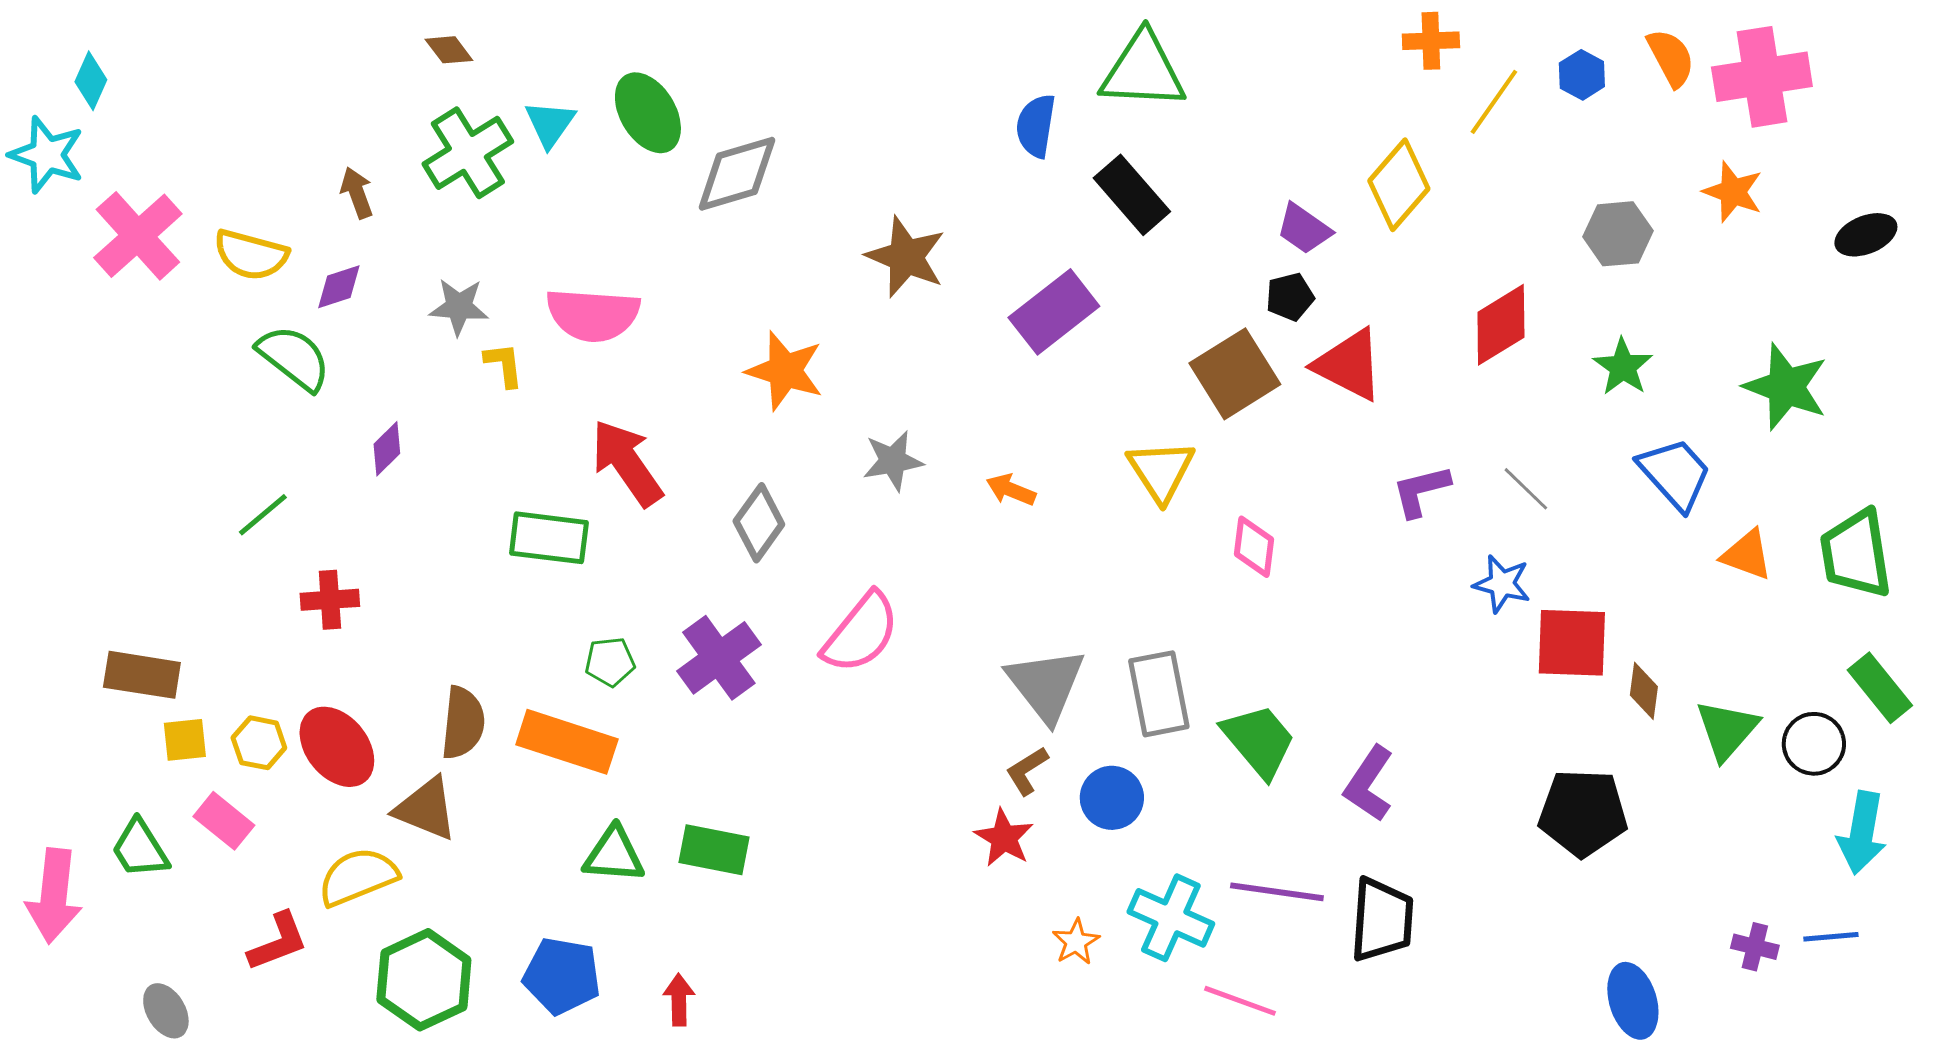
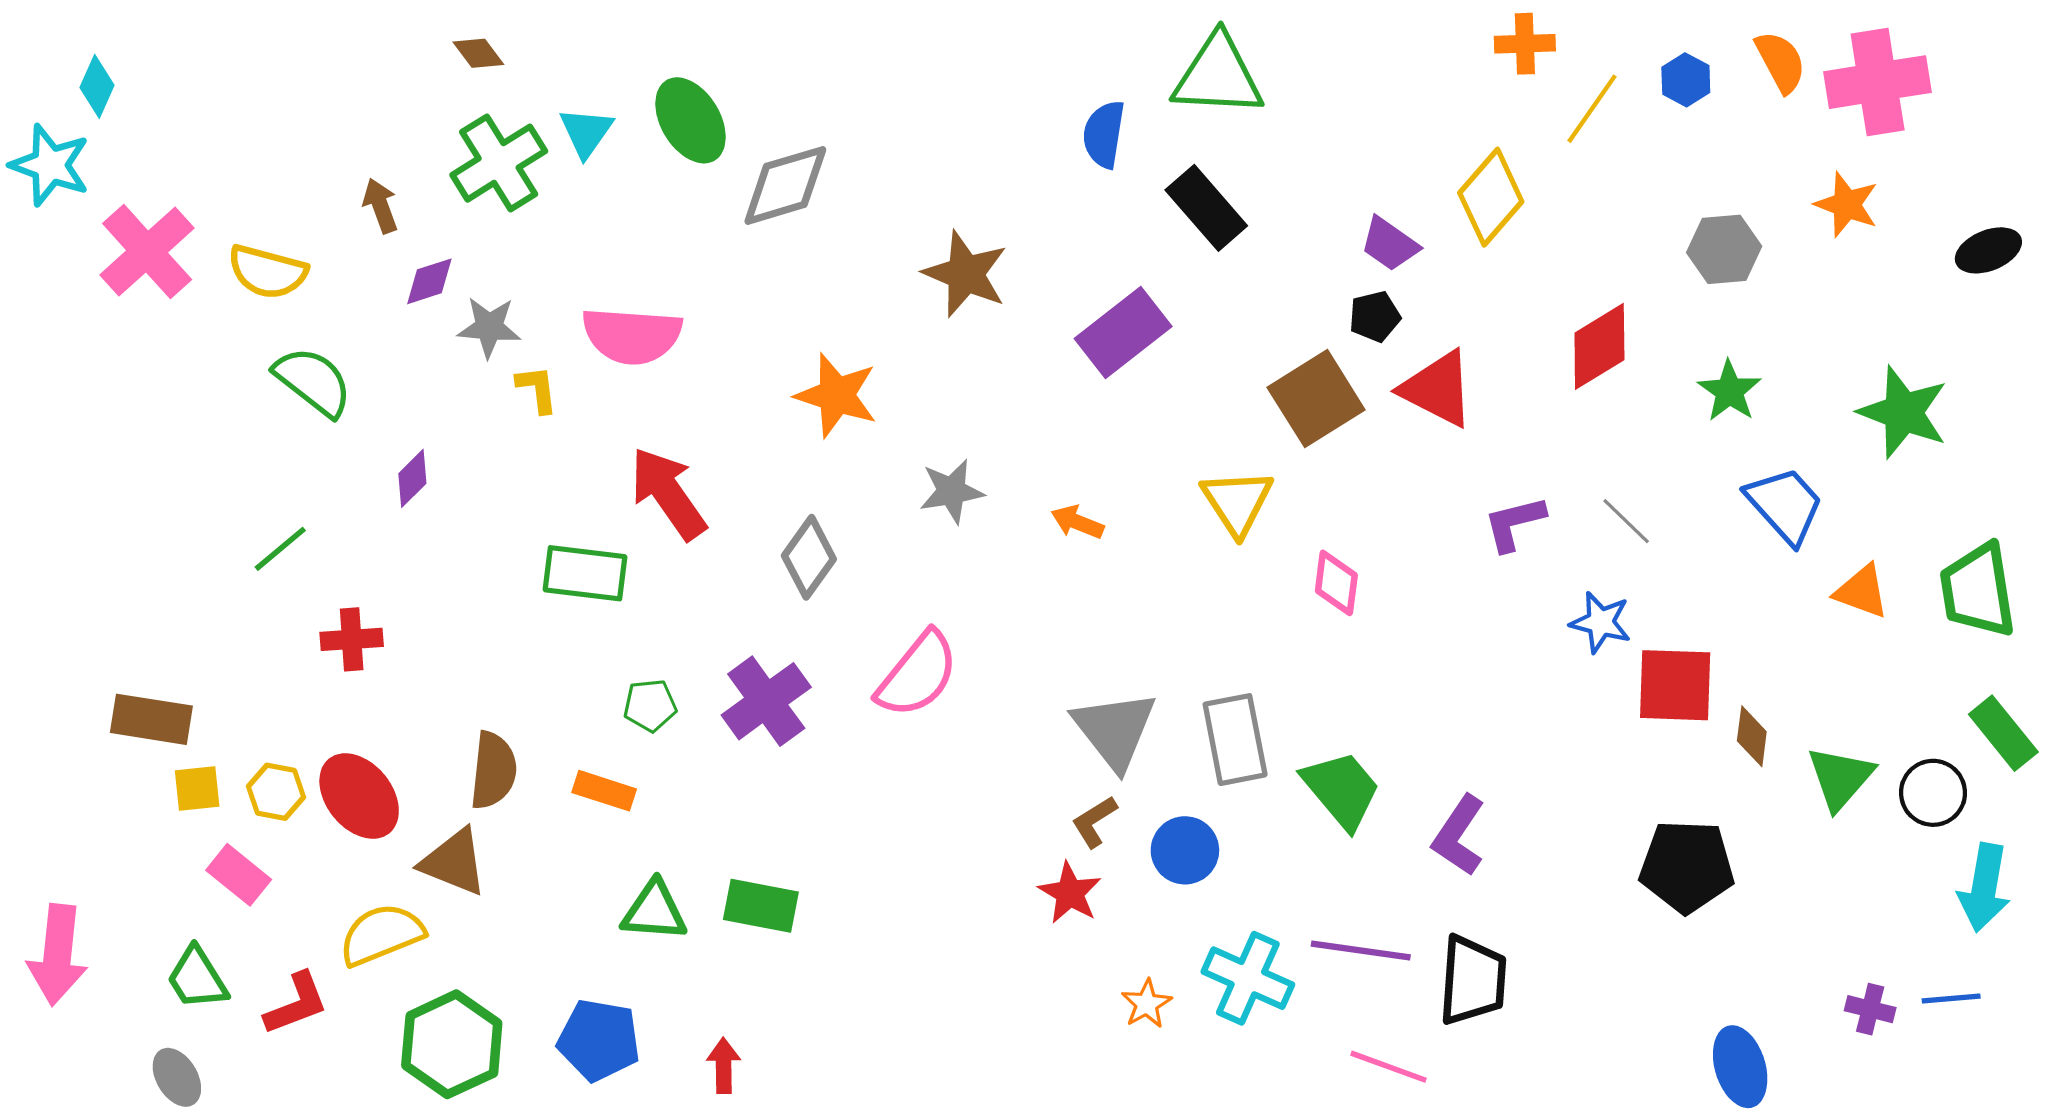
purple diamond: (339, 287) -> (429, 281), moved
orange rectangle: (567, 742) -> (604, 791), size x0.6
green trapezoid: (140, 849) -> (197, 978), moved
pink line: (1240, 1001) -> (1388, 1067), moved

